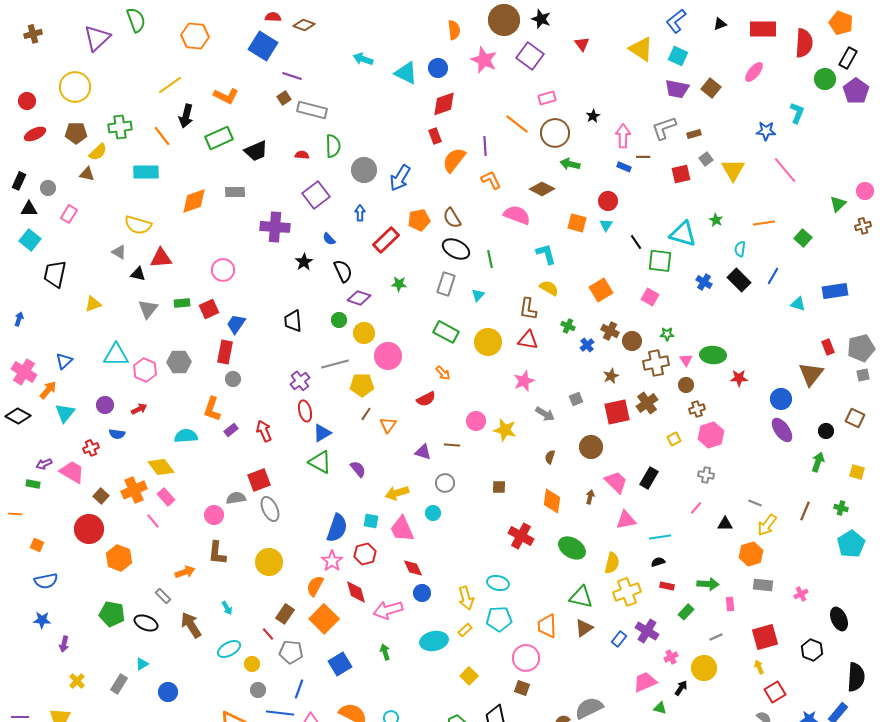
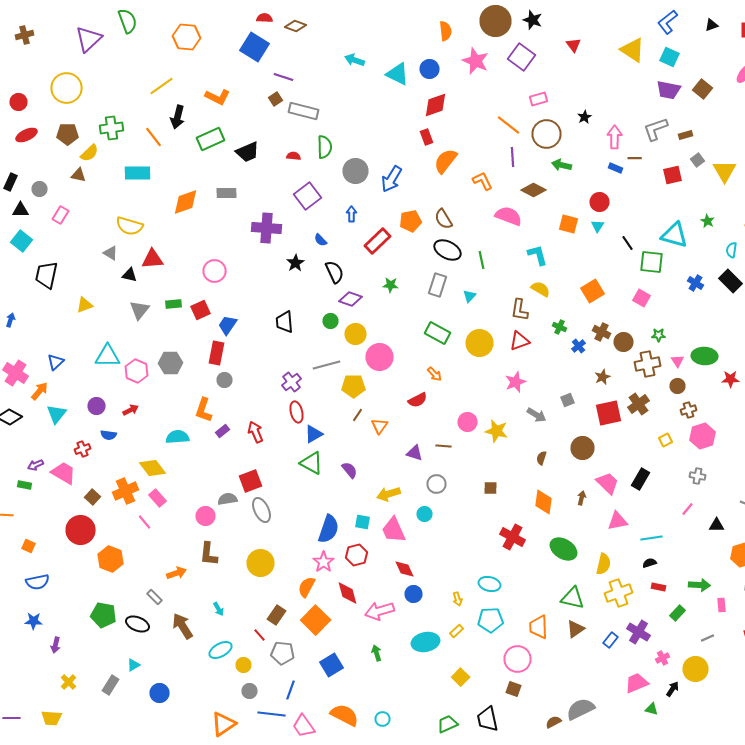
purple line: (485, 146) -> (512, 157), moved
red triangle: (528, 340) -> (520, 341), turned -30
yellow arrow: (466, 598) -> (458, 599), size x0.6

